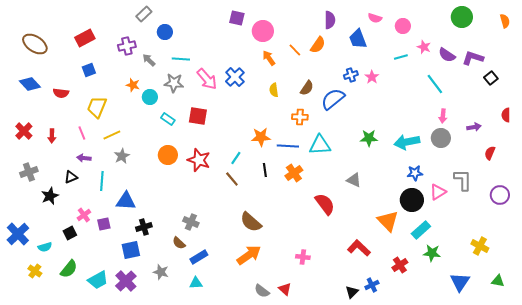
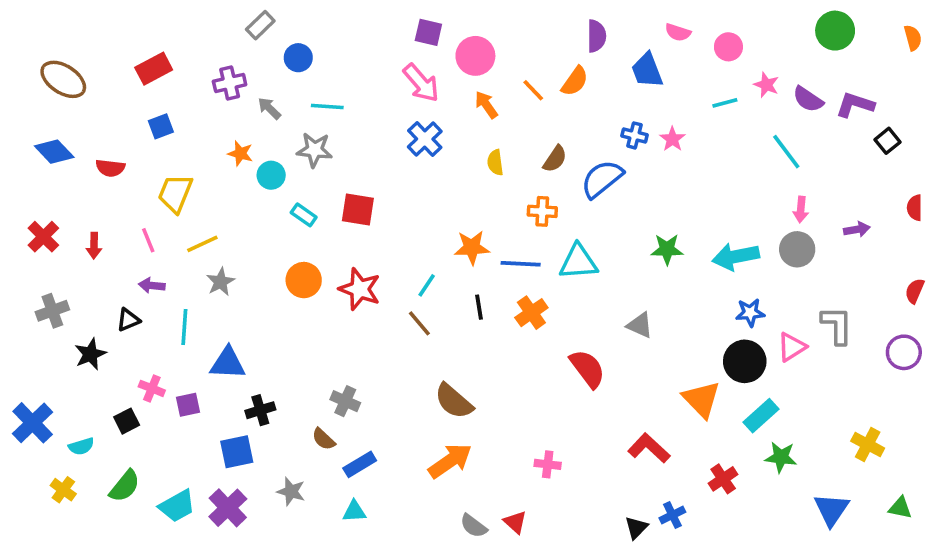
blue cross: (351, 75) -> (634, 135), turned 32
pink arrow: (207, 79) -> (421, 83), moved
red semicircle: (490, 153) -> (915, 291), moved
pink cross: (84, 215) -> (152, 388), turned -32

